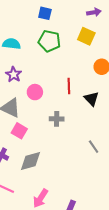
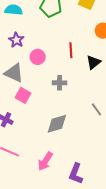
black triangle: (92, 99) -> (93, 62), turned 35
gray diamond: (31, 161) -> (57, 124), moved

